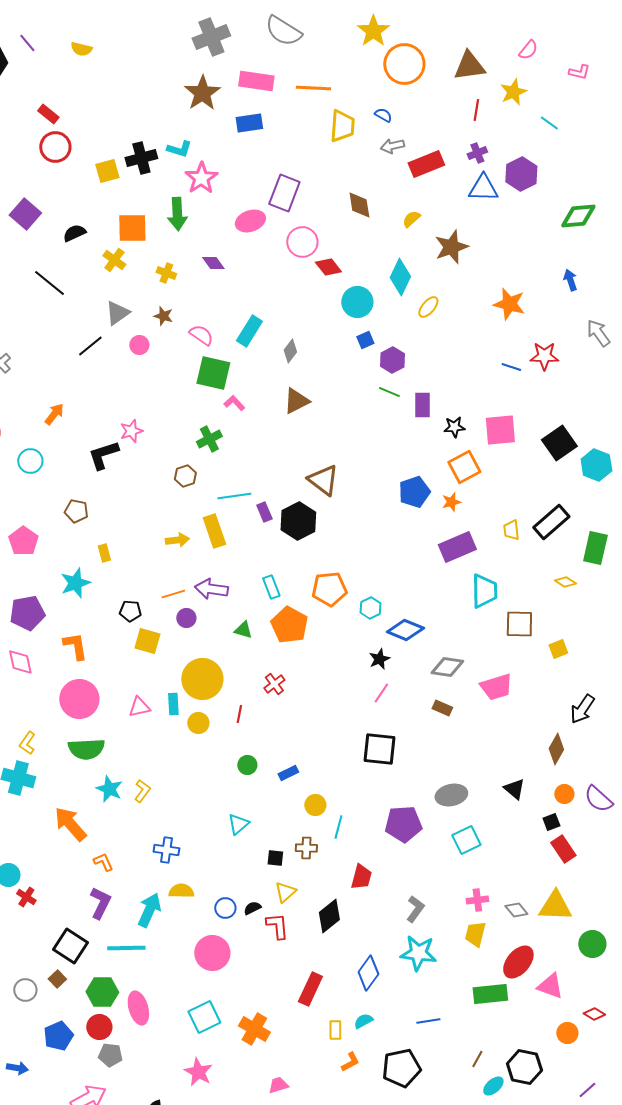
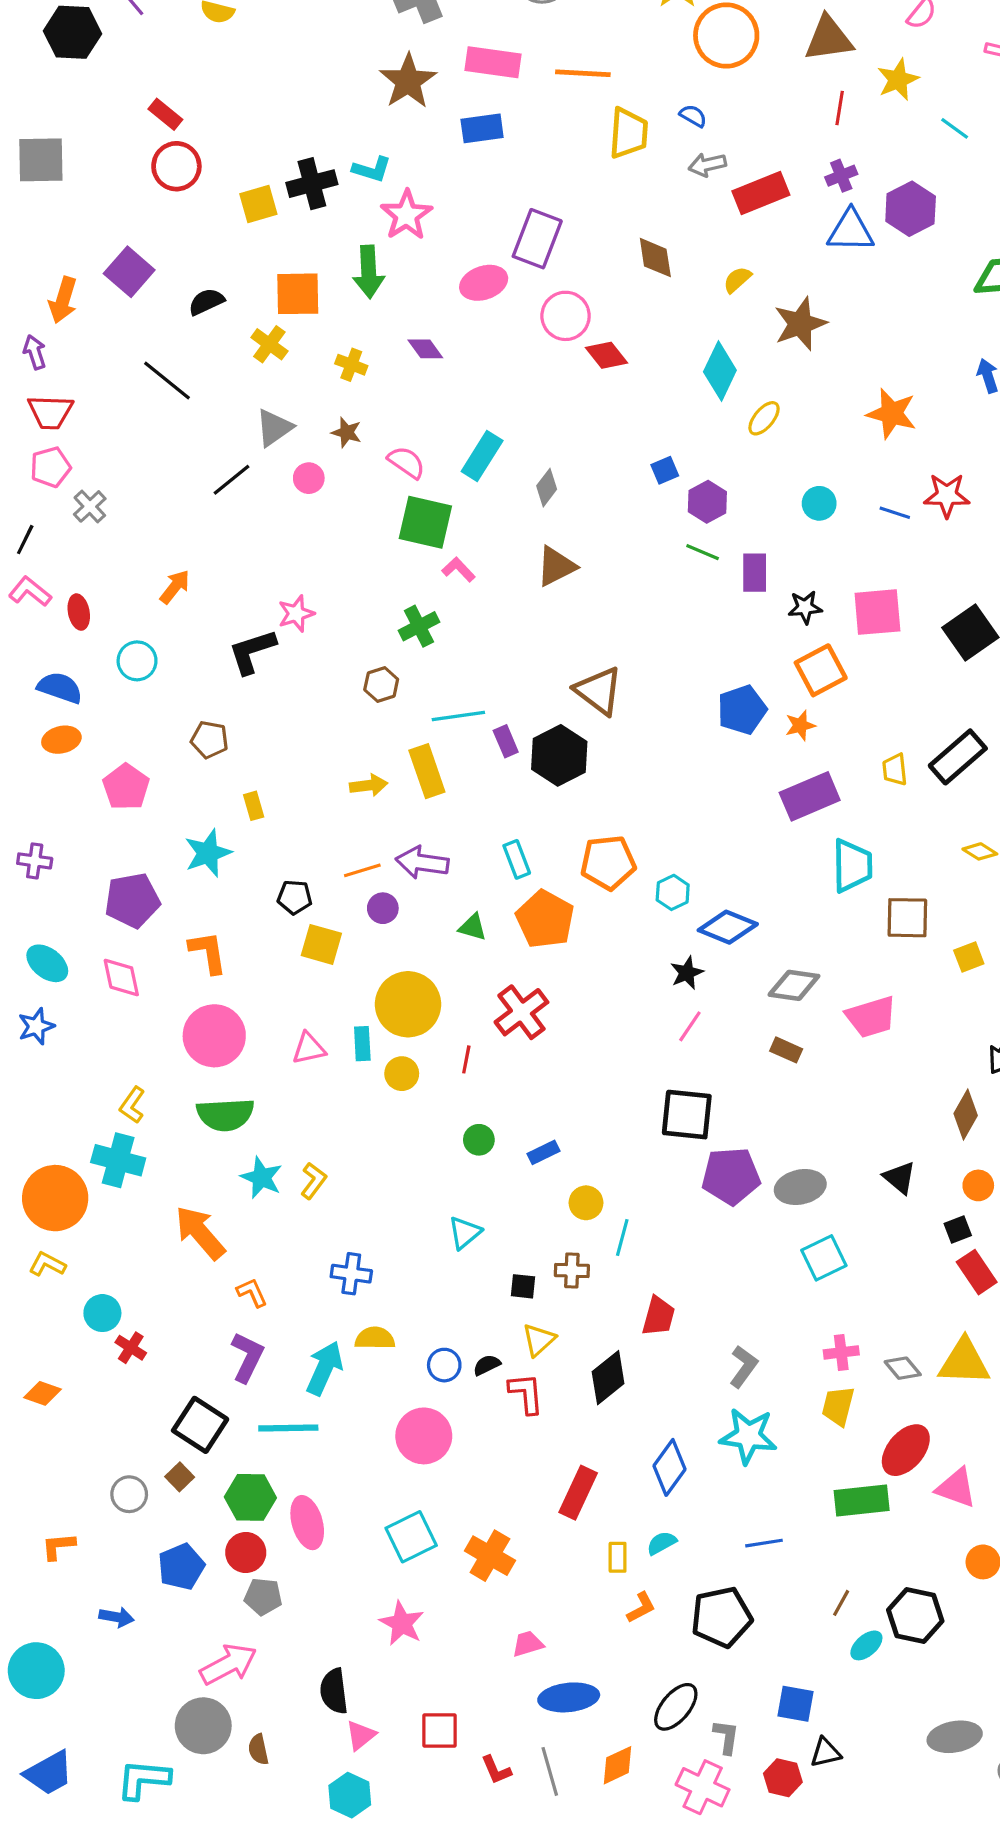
cyan circle: (357, 302) -> (819, 503), moved, size x0.7
red cross: (274, 684) -> (521, 1012), size x1.6
purple pentagon: (403, 824) -> (731, 1176), moved

